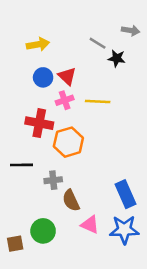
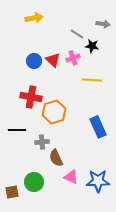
yellow arrow: (38, 44) -> (34, 18), moved
pink cross: (65, 100) -> (73, 58), moved
yellow line: (98, 101) -> (92, 80), moved
blue rectangle: (126, 194) -> (98, 127), moved

